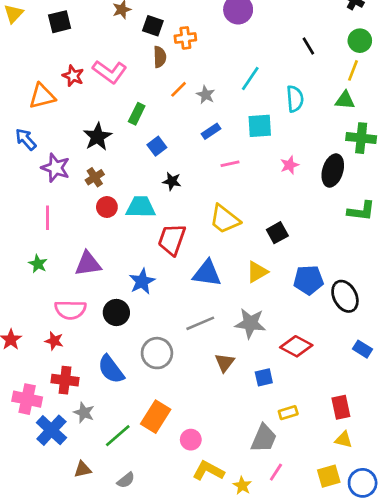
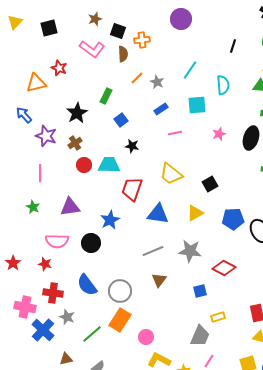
black line: (308, 46) -> (233, 46), turned 48
pink L-shape: (110, 72) -> (92, 49), moved
gray circle: (157, 353) -> (120, 291), moved
brown triangle: (225, 363) -> (159, 280), moved

